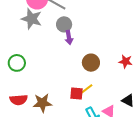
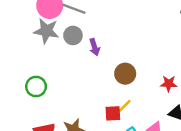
gray circle: (64, 24) -> (73, 35), moved
red star: (126, 61) -> (169, 84), moved

